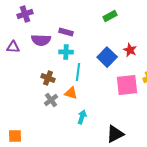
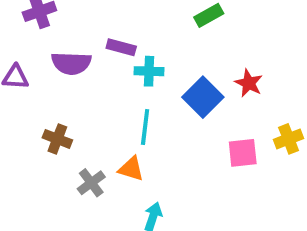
cyan cross: (66, 52) -> (149, 71), moved
brown cross: (48, 78) -> (57, 139), moved
pink square: (127, 85) -> (243, 153), size x0.7

